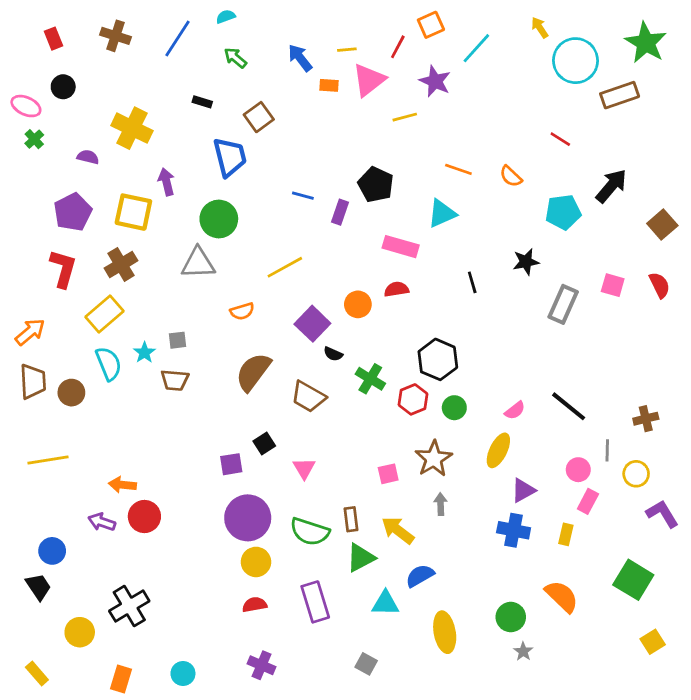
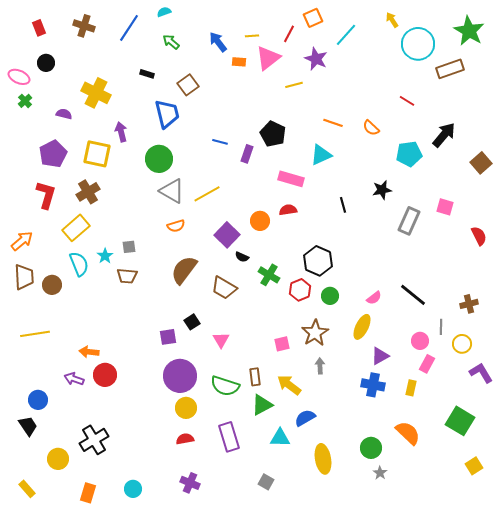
gray triangle: (198, 263) -> (172, 191), moved, turned 32
red semicircle: (660, 285) -> (479, 236), moved

